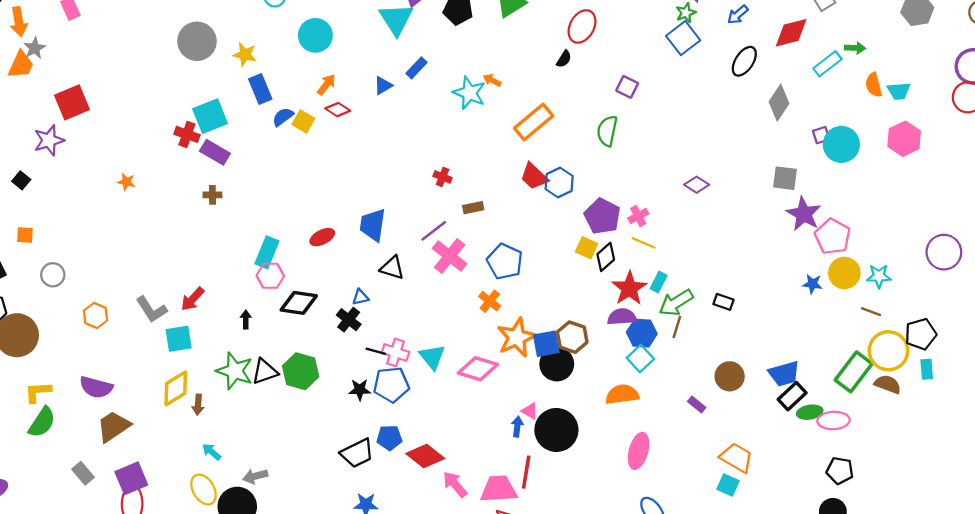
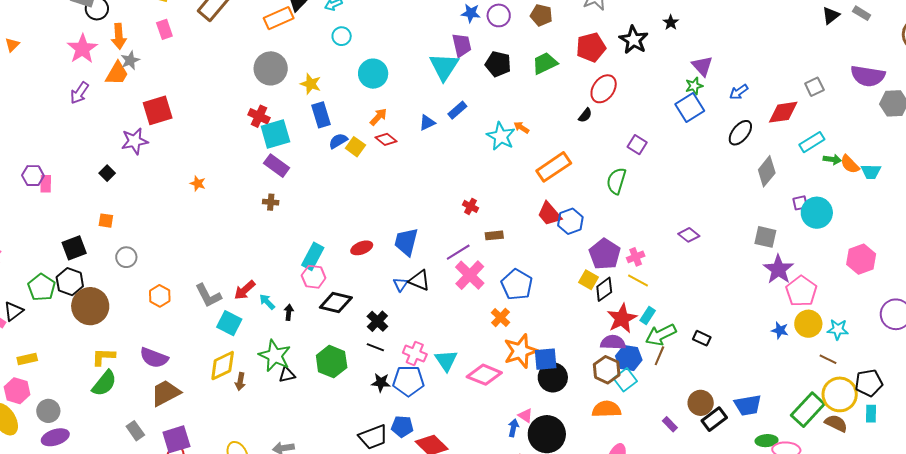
green arrow: (855, 48) -> (832, 159), moved
orange semicircle: (874, 85) -> (850, 164), turned -35
red cross: (187, 134) -> (259, 116), moved
pink hexagon: (904, 139) -> (861, 259), moved
blue triangle: (360, 297) -> (400, 284), moved, turned -49
brown hexagon: (572, 337) -> (607, 370), moved
cyan square: (179, 339) -> (229, 323), turned 30
black line: (376, 351) -> (375, 347), moved
black triangle: (265, 371) -> (287, 375), moved, size x0.7
black rectangle: (792, 396) -> (714, 419), moved
cyan arrow: (212, 452) -> (267, 302), moved

